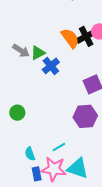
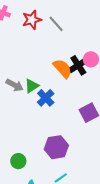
green circle: (17, 113) -> (18, 161), moved
purple hexagon: (85, 116) -> (56, 147), moved

